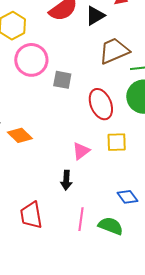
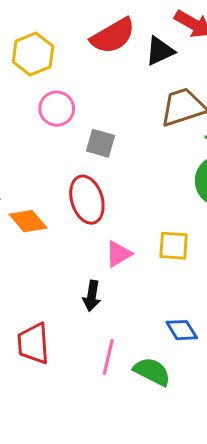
pink circle: (31, 60) -> (57, 109), size x0.7
red ellipse: (101, 104) -> (87, 200), moved

